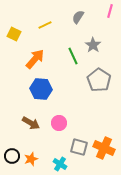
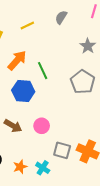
gray star: (93, 45) -> (88, 46), moved
green line: (73, 56) -> (43, 71), moved
orange star: (31, 159) -> (20, 167), moved

